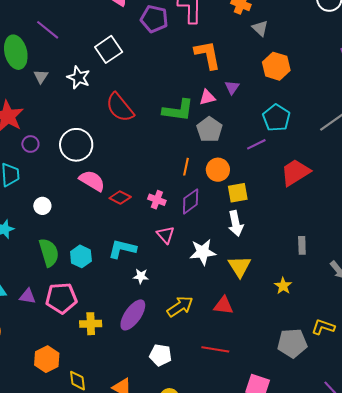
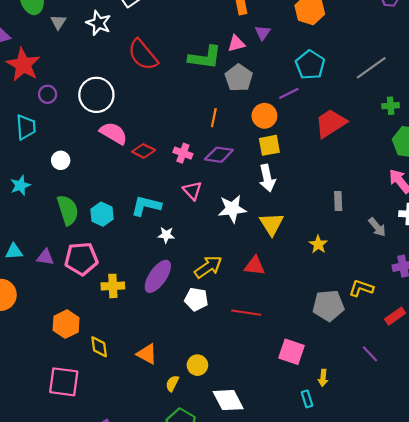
orange circle: (218, 170) -> (264, 116), moved
purple diamond: (191, 201) -> (219, 155), turned 44
white pentagon: (161, 355) -> (196, 299), moved

